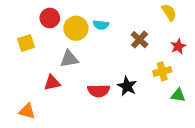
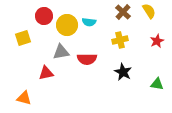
brown cross: (140, 40) -> (123, 12), moved
yellow cross: (162, 71) -> (120, 40), moved
black star: (127, 86) -> (123, 72), moved
red semicircle: (99, 91) -> (87, 59), moved

